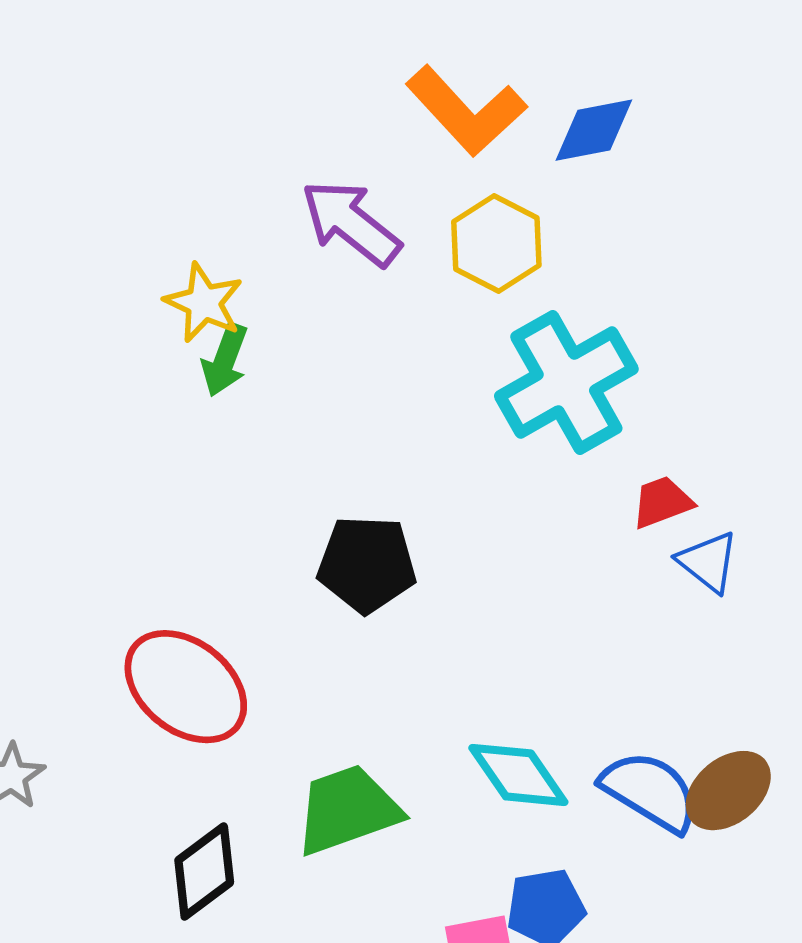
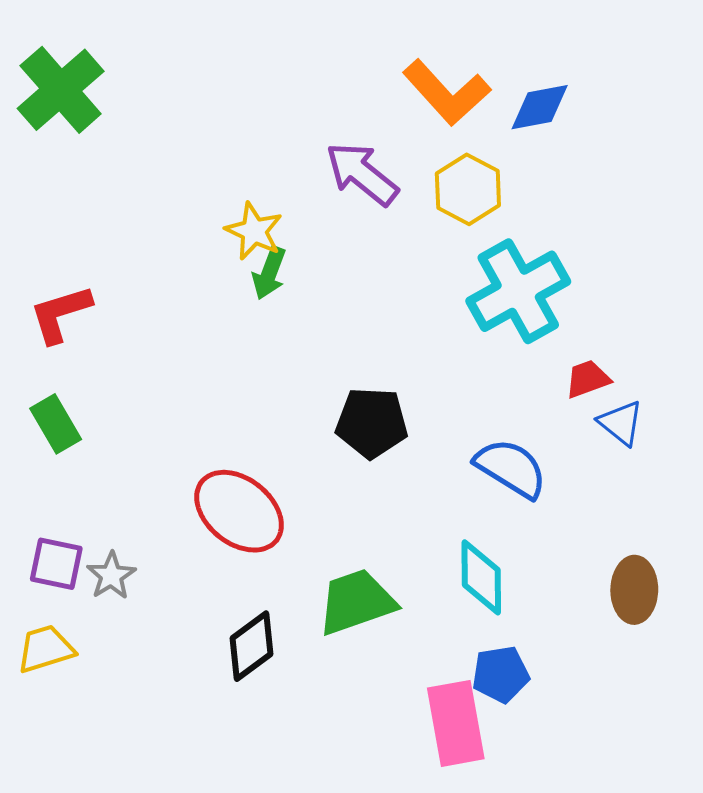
cyan diamond: (518, 775) -> (481, 577), turned 34
blue semicircle: (650, 791) -> (511, 468), moved
brown ellipse: (728, 791) -> (634, 590), turned -50

